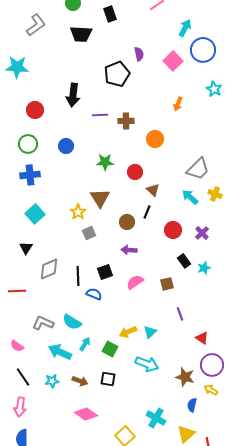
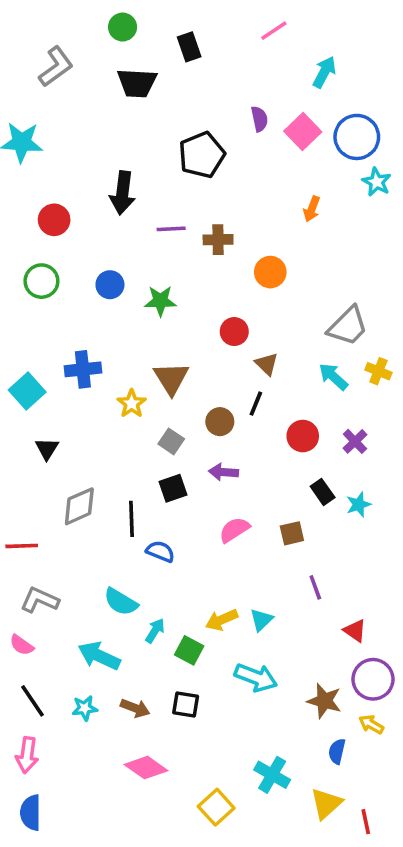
blue circle: (203, 50) -> (357, 137), moved
purple semicircle: (139, 54) -> (259, 119), moved
green star: (105, 162) -> (160, 301), moved
blue cross: (30, 175) -> (83, 369), moved
cyan square: (35, 214) -> (27, 391), moved
gray square: (89, 233) -> (171, 441), moved, turned -32
black triangle: (26, 248) -> (47, 449), moved
black square: (105, 272) -> (173, 488), moved
gray L-shape: (43, 323) -> (40, 600), moved
cyan arrow: (85, 344) -> (155, 631), moved

